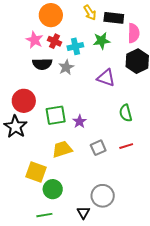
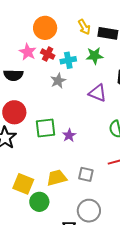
black semicircle: (42, 64) -> (13, 75), moved
gray square: (98, 148) -> (86, 174), moved, turned 35
yellow trapezoid: (62, 149) -> (57, 178), moved

